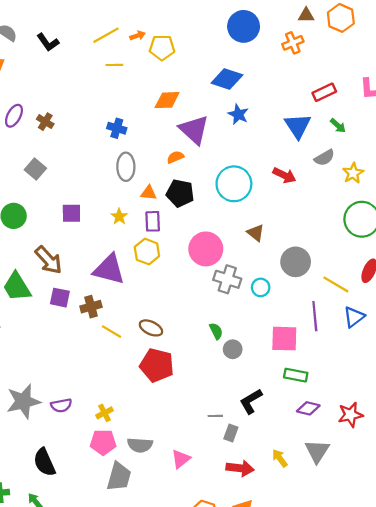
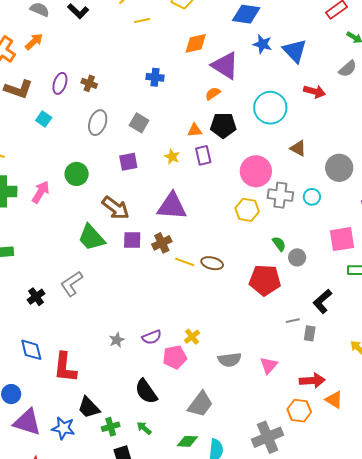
blue triangle: (298, 126) -> (295, 51), moved
gray ellipse: (126, 167) -> (98, 123), moved, turned 30
gray square: (35, 169) -> (139, 123), moved
yellow hexagon: (147, 252) -> (247, 210), moved
brown ellipse: (151, 328) -> (212, 263), moved
red pentagon: (157, 365) -> (265, 280), moved
gray star: (23, 401) -> (117, 340), size x0.5
pink pentagon: (103, 442) -> (175, 357), moved
red arrow: (240, 468) -> (312, 381), moved
gray trapezoid: (119, 477) -> (200, 404), moved, turned 32

